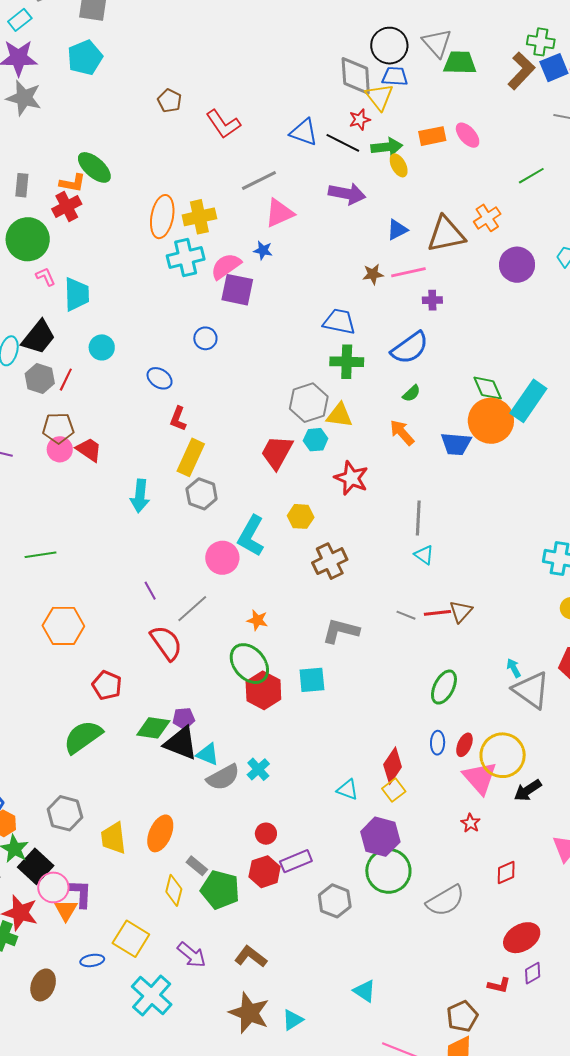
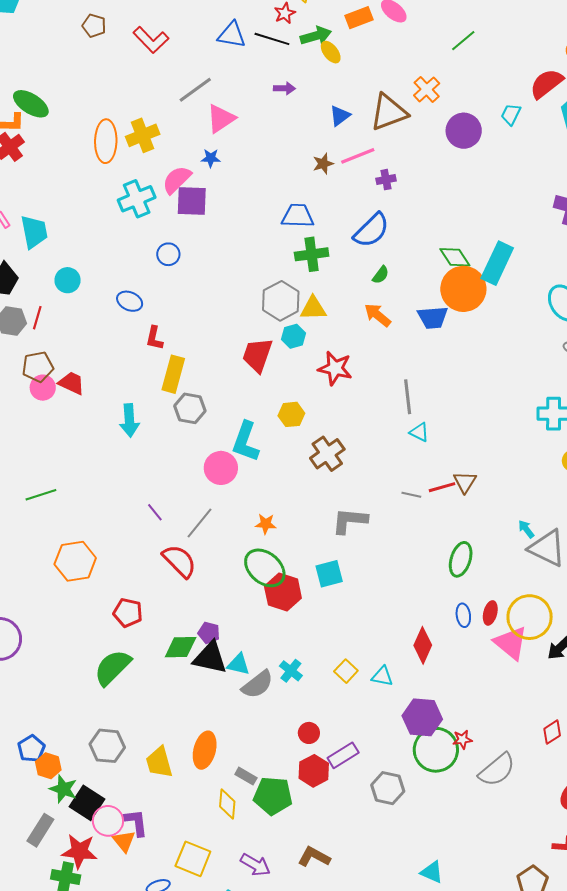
purple arrow: (347, 194) -> (284, 88), size x0.6
cyan cross: (186, 258) -> (137, 199), moved
purple pentagon: (184, 718) -> (209, 633), turned 30
yellow square: (394, 790) -> (346, 671), moved
red star: (471, 823) -> (462, 739), moved, turned -30

